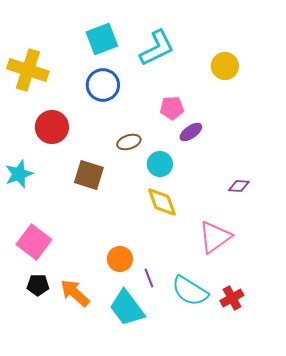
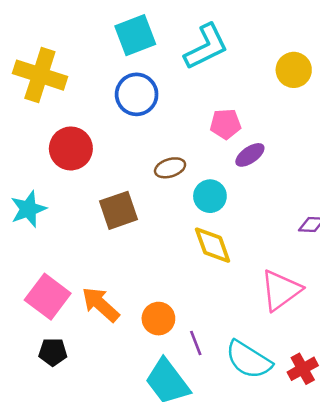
brown square: (89, 175) -> (119, 210), turned -36
orange arrow: (75, 293) -> (100, 304), moved

